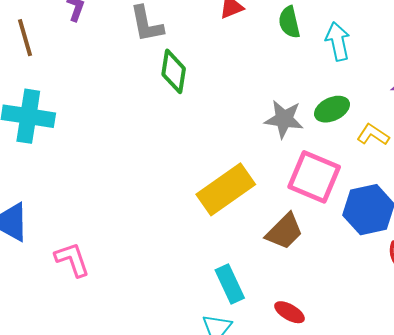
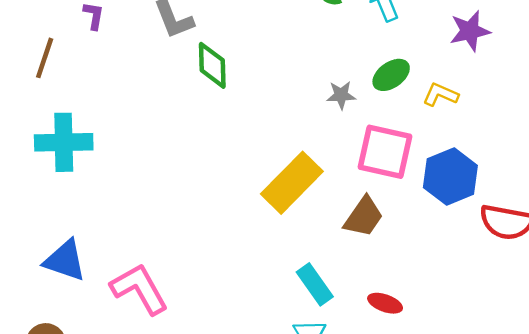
brown line: (25, 38) -> (45, 58), turned 45
gray star: (284, 119) -> (341, 95), size x0.7
pink L-shape: (72, 259) -> (139, 289), size x1.4

